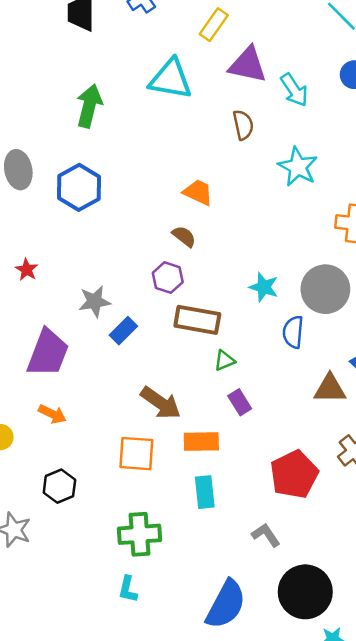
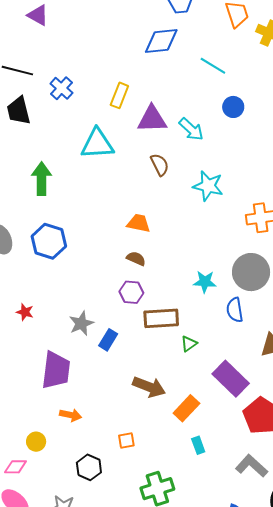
purple rectangle: (240, 402) -> (231, 379), moved, size x1.8
orange rectangle: (201, 442) -> (186, 408), turned -32
orange square: (136, 454) -> (126, 440), moved, size x0.6
cyan rectangle: (205, 492) -> (198, 445), size x0.7
gray L-shape: (266, 535) -> (252, 466), size x1.4

